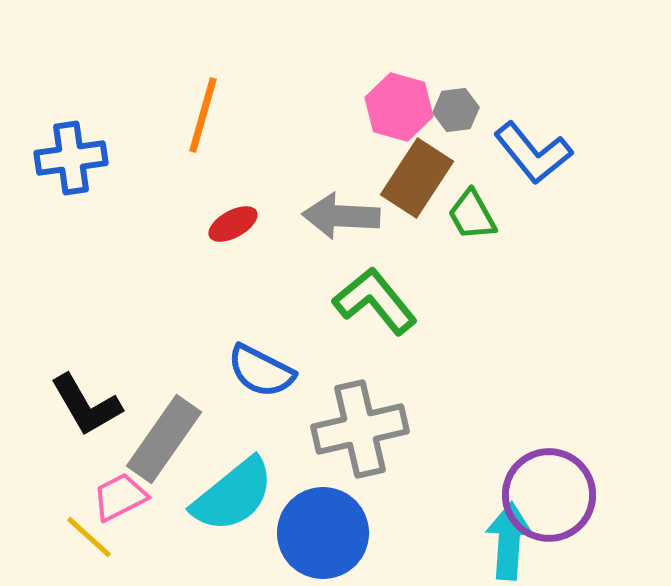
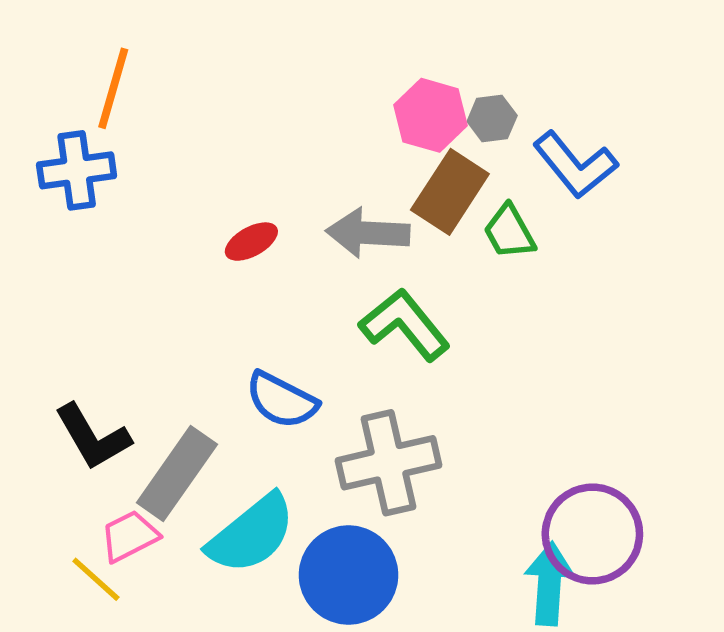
orange line: (203, 115) -> (113, 88), moved

